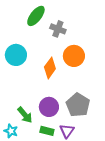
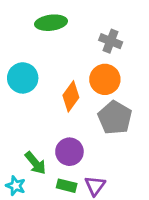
green ellipse: (36, 16) -> (51, 23), turned 45
gray cross: (58, 29) -> (111, 41), moved
gray pentagon: (78, 105) -> (115, 118), moved

